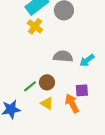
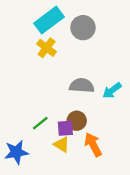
brown circle: (47, 82) -> (77, 121), moved
purple square: (82, 90) -> (65, 128), moved

